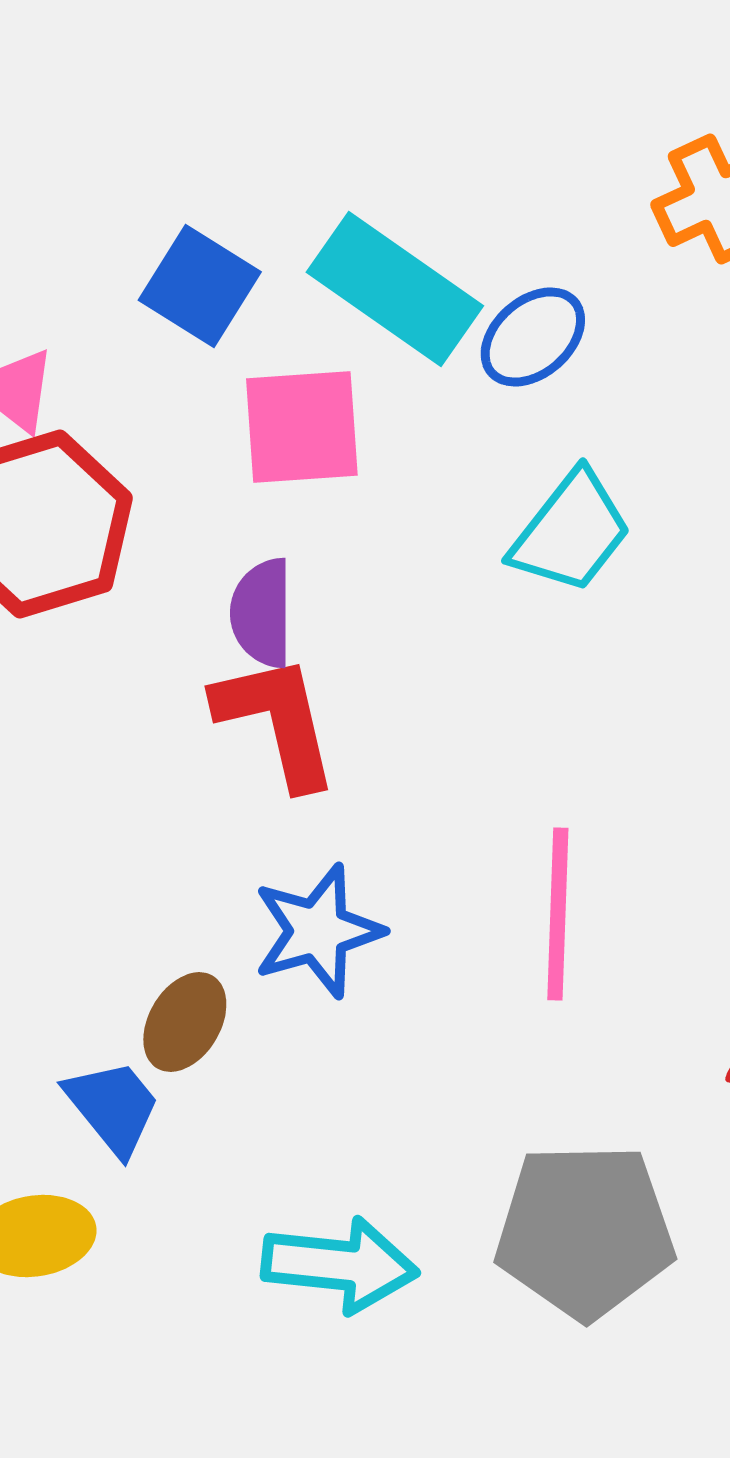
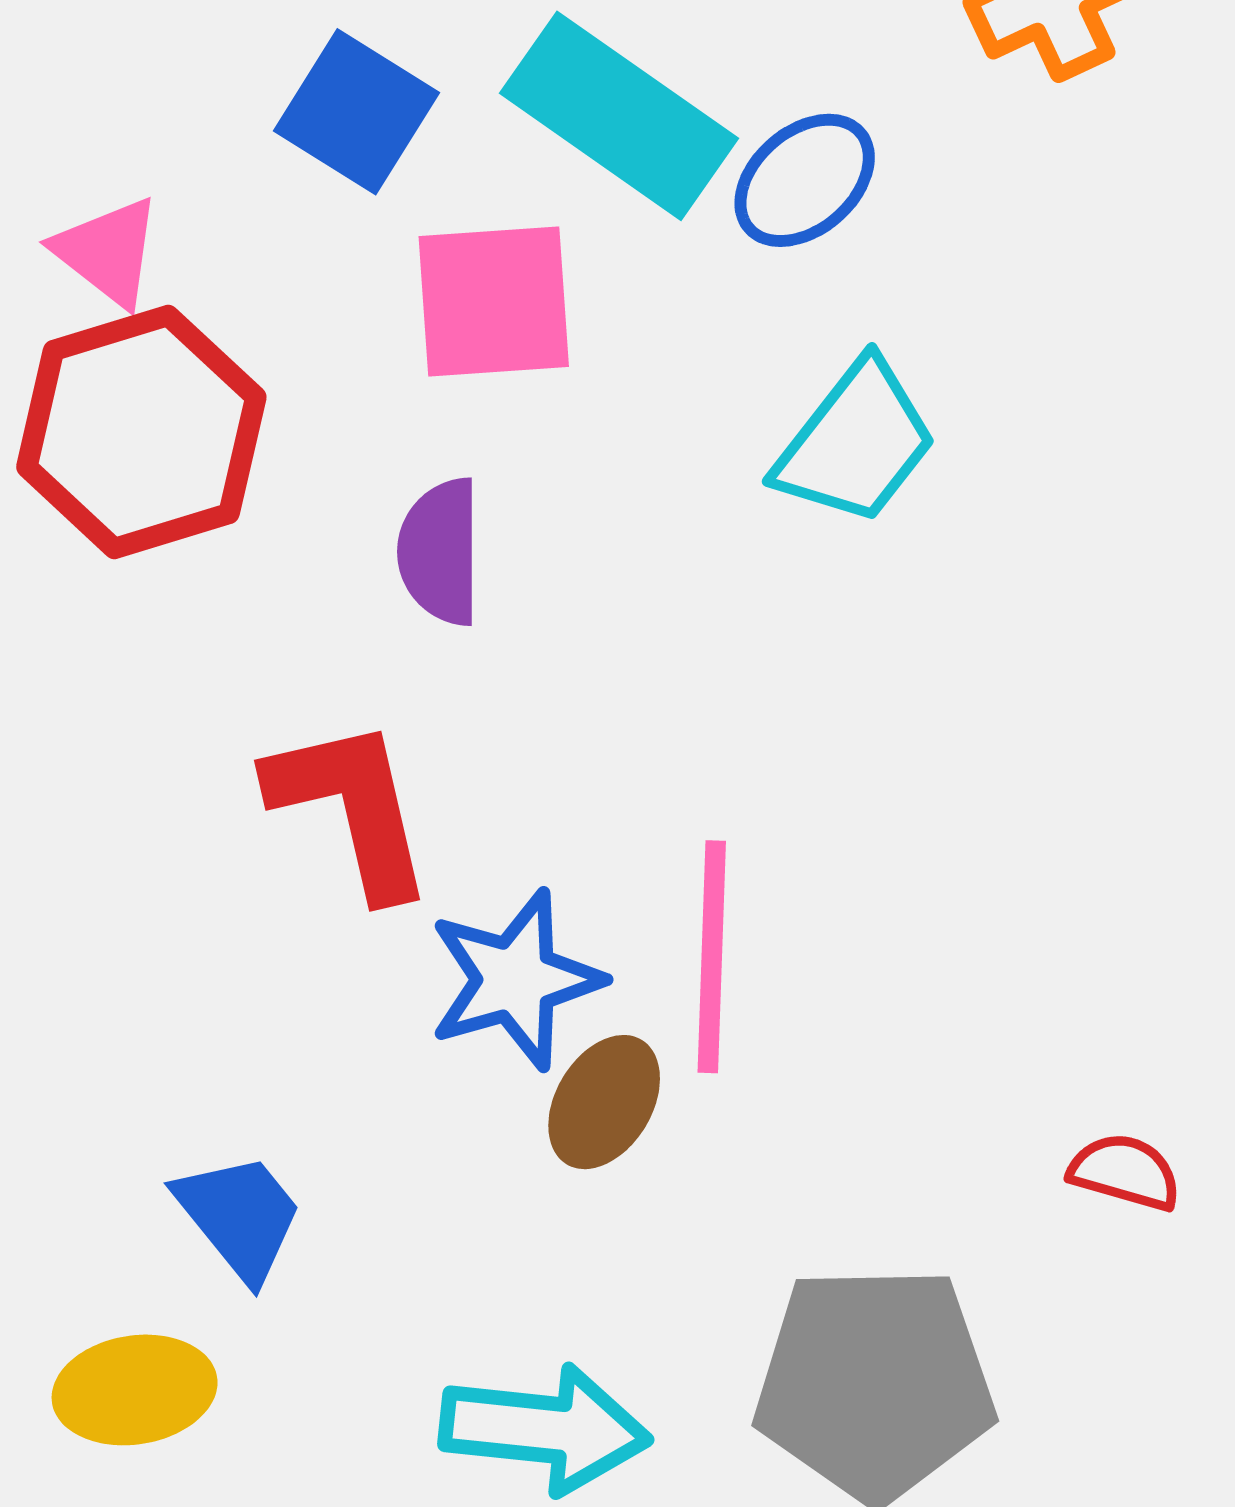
red L-shape: (277, 721) -> (351, 807), moved
pink line: (558, 914) -> (712, 957), moved
brown ellipse: (185, 1022) -> (604, 1102), moved

